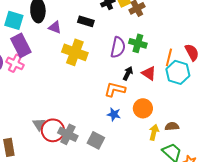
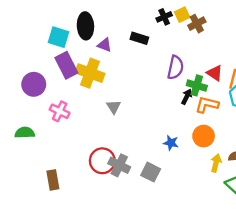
green cross: (138, 43) -> (197, 85), moved
yellow cross: (75, 52) -> (90, 73), moved
pink cross: (15, 63) -> (60, 111), moved
red triangle: (149, 73) -> (215, 73), moved
orange L-shape: (115, 89) -> (207, 105), moved
gray triangle: (39, 124) -> (114, 107), moved

